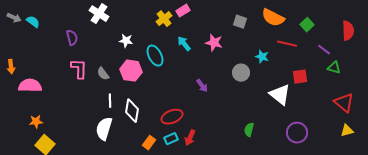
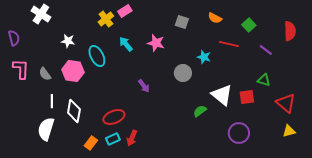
orange semicircle: (273, 18) -> (215, 18), size x0.6
green triangle: (334, 68) -> (264, 80), moved
red square: (300, 77) -> (247, 97), moved
green semicircle: (249, 130) -> (200, 111), moved, turned 40

